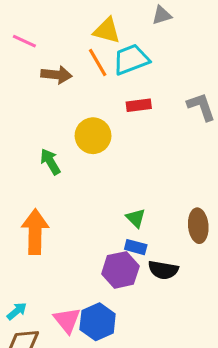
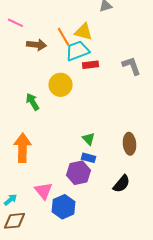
yellow triangle: (107, 30) -> (84, 32), moved
cyan trapezoid: (131, 59) -> (78, 51), moved
black semicircle: (163, 270) -> (122, 184), moved, turned -60
pink triangle: (67, 320) -> (44, 191), moved

